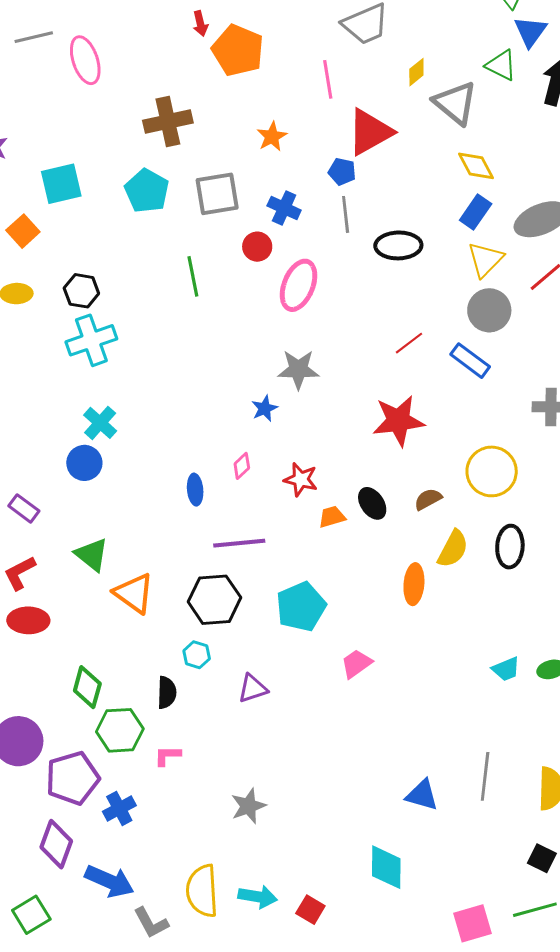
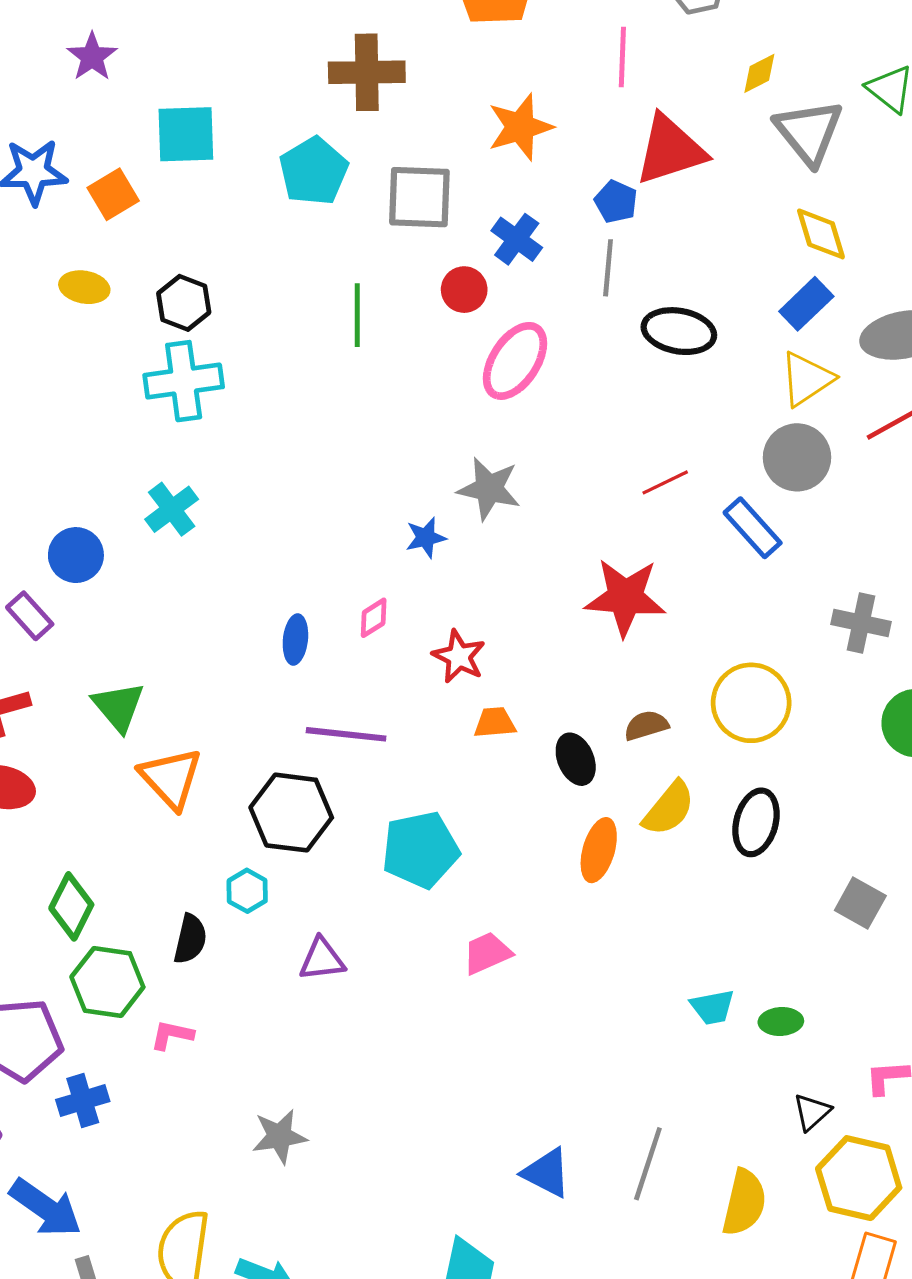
orange star: (272, 137) -> (520, 127), size x1.4
blue circle: (84, 463) -> (76, 555), moved
black ellipse: (372, 503) -> (576, 759), moved

